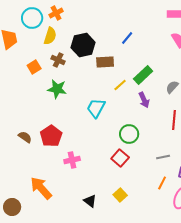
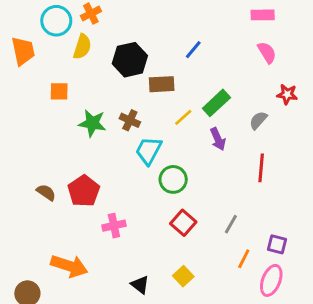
brown cross: (58, 60) -> (130, 120), moved
orange square: (34, 67) -> (59, 91), turned 32
green circle: (129, 134) -> (173, 179), moved
gray line: (163, 157) -> (231, 224), moved, turned -48
orange arrow: (41, 188) -> (69, 266), turned 150

